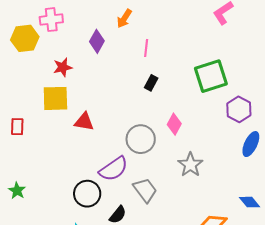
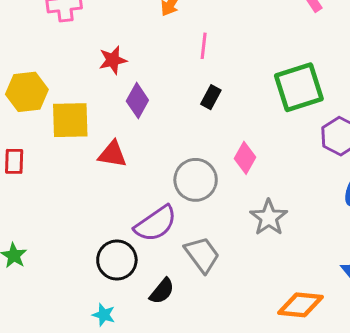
yellow hexagon: (25, 38) -> (27, 92), moved
purple diamond: (97, 41) -> (137, 101), moved
red star: (63, 67) -> (113, 60), moved

